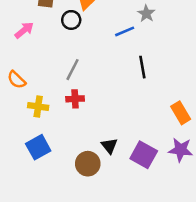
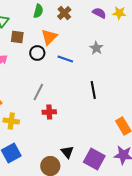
blue line: (125, 31) -> (65, 59), moved, turned 42
red cross: (75, 99) -> (49, 112), moved

